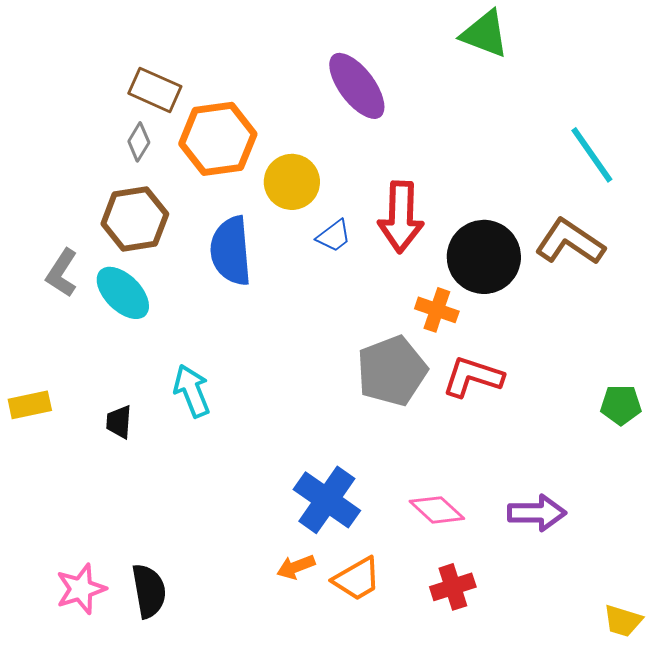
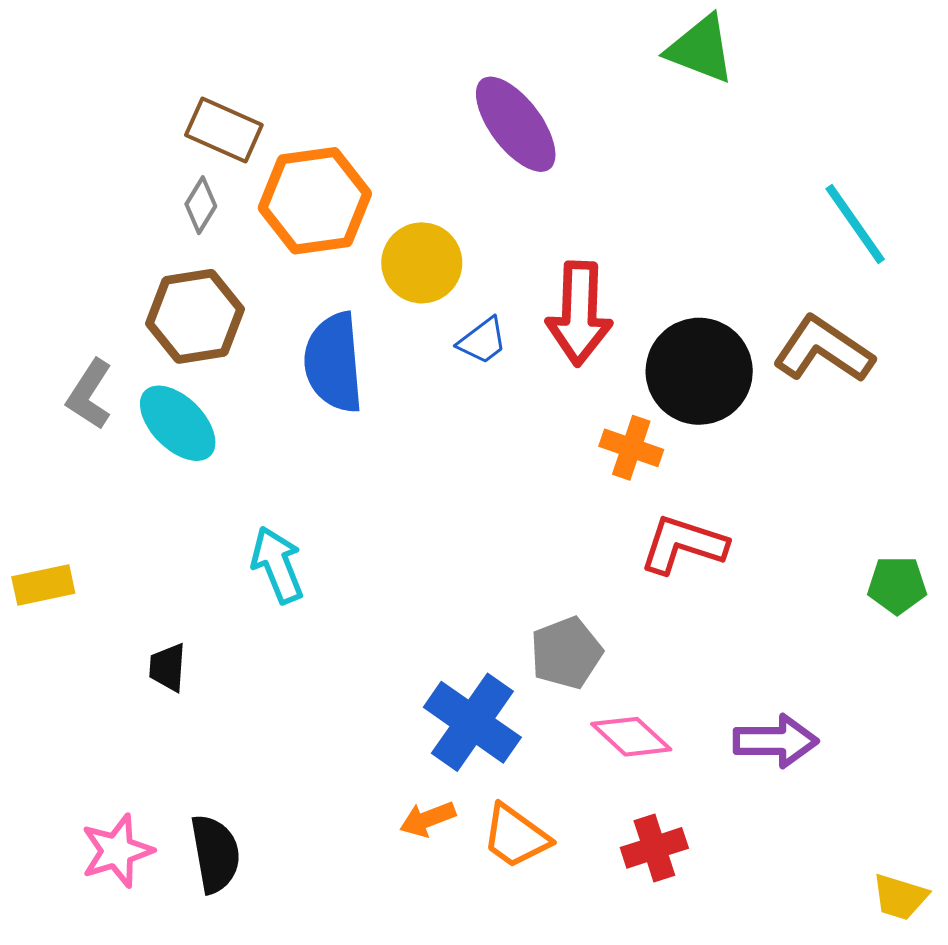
gray pentagon: (392, 371) -> (566, 653), moved, size x0.7
black trapezoid: (119, 422) -> (168, 667), moved
orange trapezoid: (357, 579) -> (516, 836), turned 66

